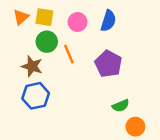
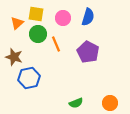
orange triangle: (21, 17) -> (17, 23), moved
brown star: (32, 66) -> (14, 57), moved
green semicircle: (121, 106) -> (76, 103), moved

